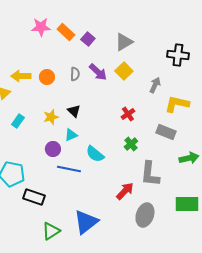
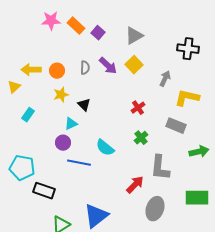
yellow star: (51, 117) -> (61, 95), moved
cyan triangle: (71, 135) -> (71, 124), moved

